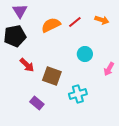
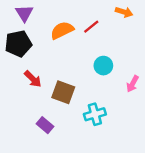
orange arrow: (102, 20) -> (124, 12), moved

